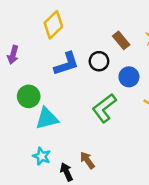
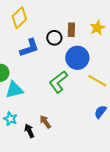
brown rectangle: (121, 40) -> (71, 30), turned 40
black circle: (99, 61) -> (54, 38), moved
blue circle: (129, 77) -> (77, 58), size x1.5

